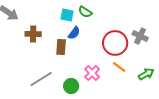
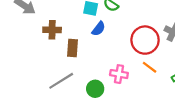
brown rectangle: (61, 47) -> (73, 48), moved
pink cross: (92, 73) -> (119, 74), turned -35

